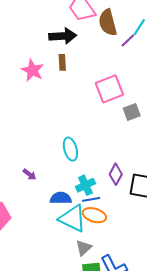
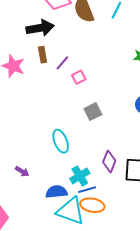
purple line: (128, 40) -> (62, 63), moved
pink square: (109, 89) -> (79, 77), moved, size x0.5
gray square: (132, 112) -> (93, 112), moved

